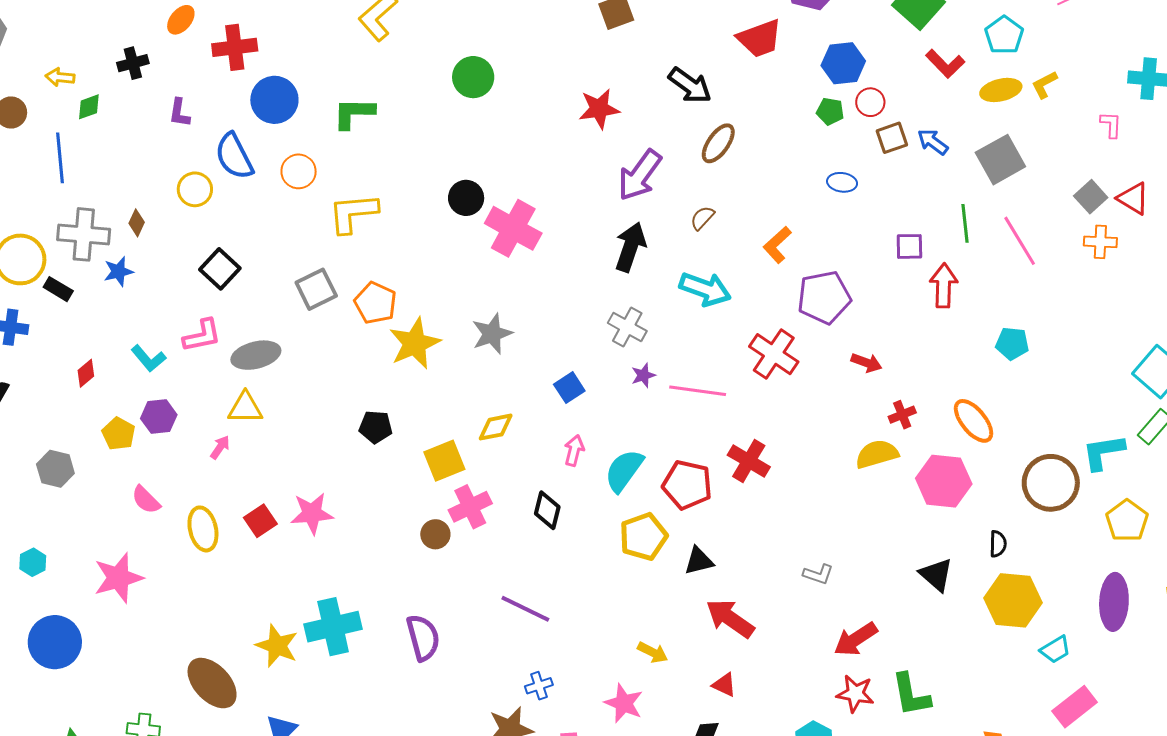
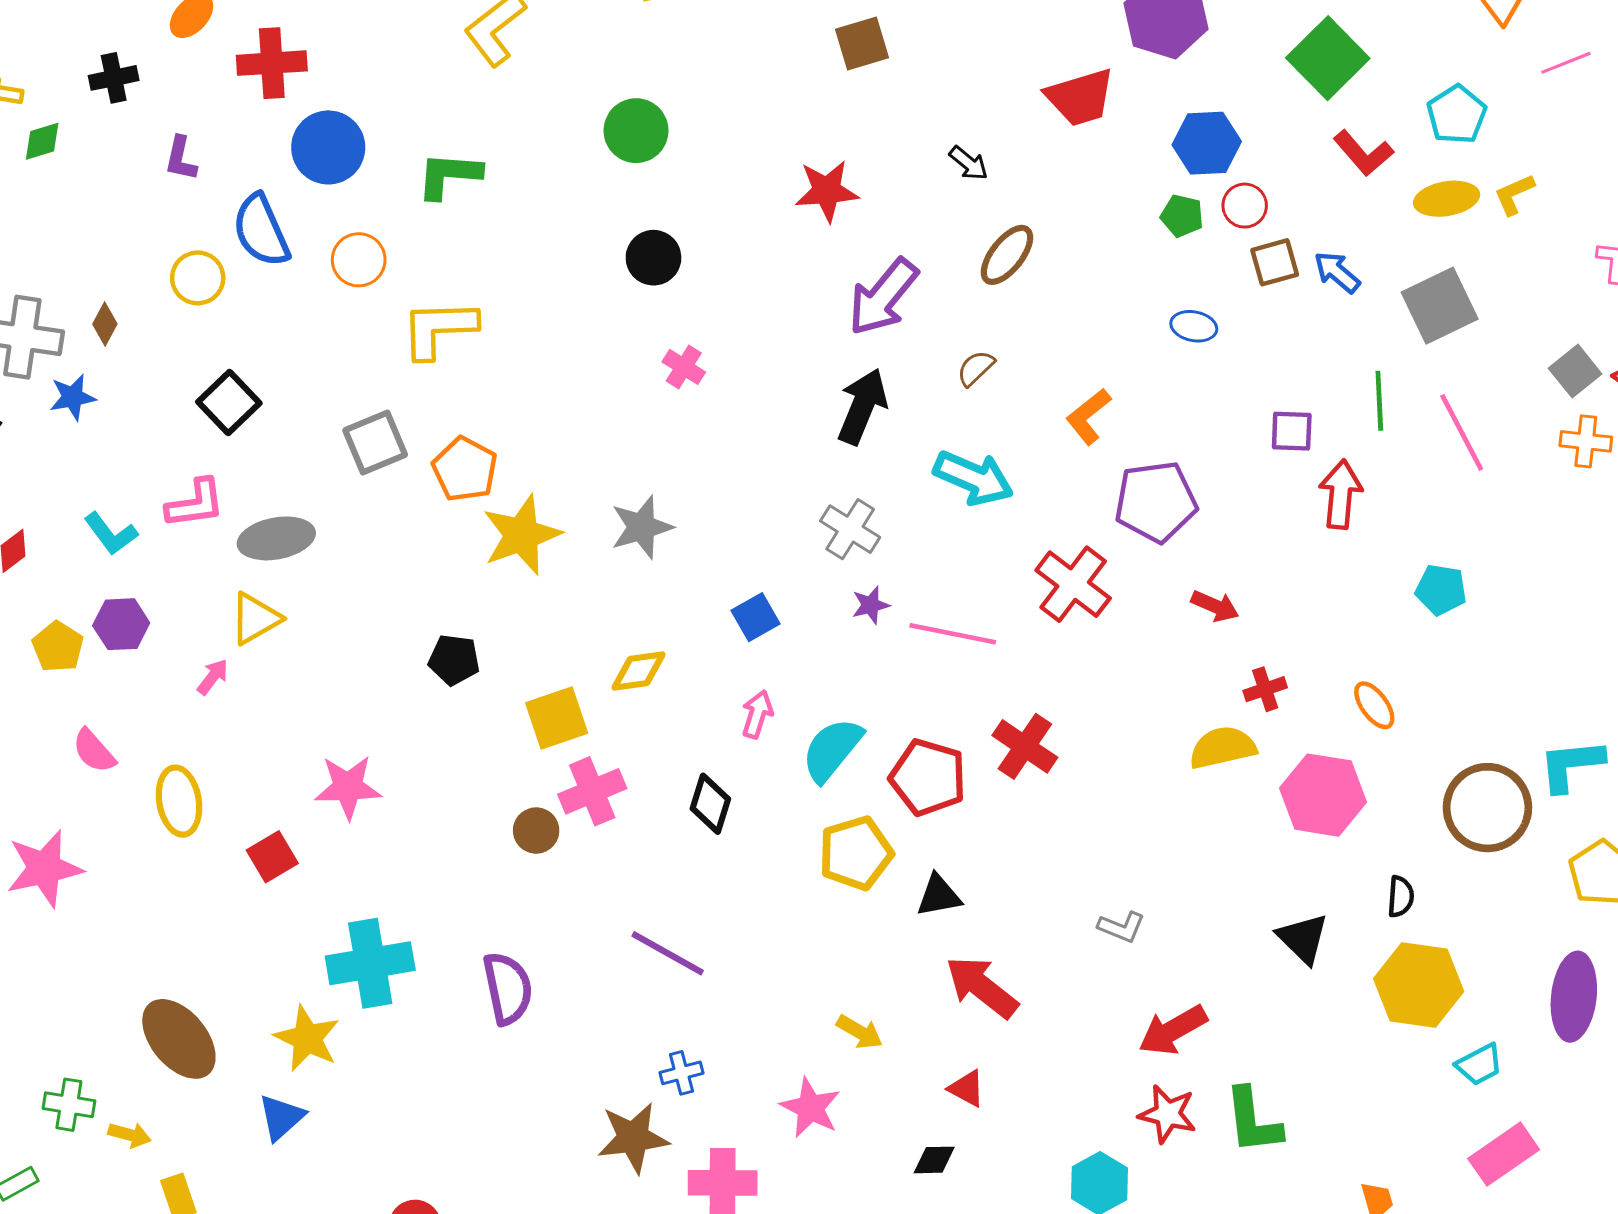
black arrow: (690, 85) -> (969, 163), size x0.6
black circle: (466, 198) -> (653, 258), moved
pink cross: (513, 228) -> (684, 367), size x0.5
yellow triangle: (245, 408) -> (255, 619), turned -33
orange ellipse: (974, 421) -> (1374, 705), size x0.7
red square: (260, 521) -> (272, 857), moved
yellow star: (277, 646) -> (307, 1038), moved

